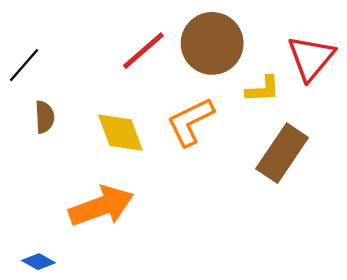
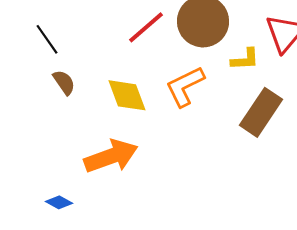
black line: (24, 65) -> (47, 39), turned -76
brown semicircle: (45, 117) -> (64, 82), turned -32

